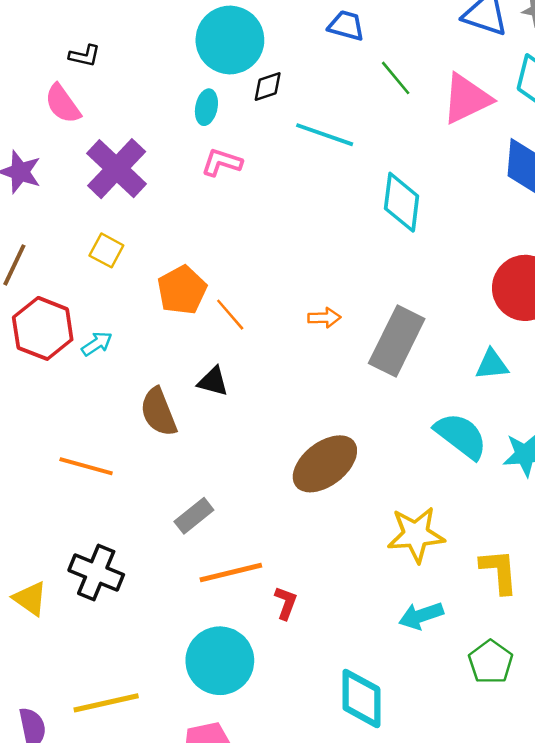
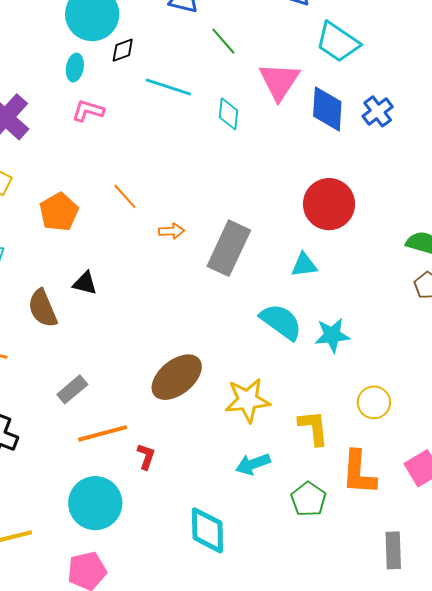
pink triangle: (467, 99) -> (279, 81), moved, turned -30
cyan diamond: (402, 202) -> (228, 114), moved, size x0.7
orange line: (230, 315) -> (125, 196), moved
brown ellipse: (325, 464) -> (177, 377), moved

